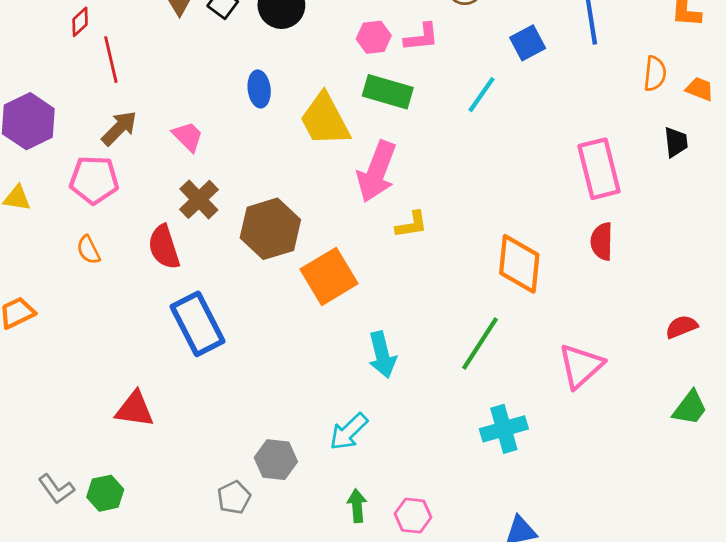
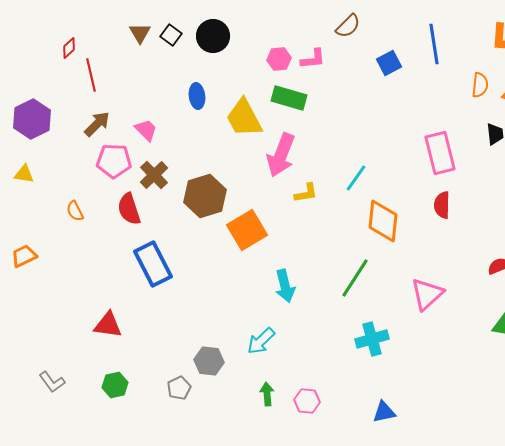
cyan line: (481, 95) -> (356, 178), moved
pink pentagon: (94, 180) -> (114, 161), moved
green hexagon: (105, 493) -> (115, 385), moved

